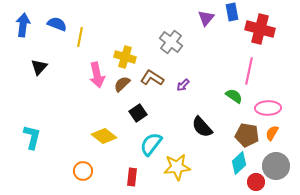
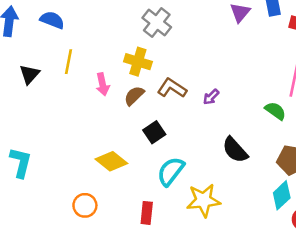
yellow line: (80, 37) -> (69, 62), moved
gray cross: (171, 42) -> (157, 23), moved
pink arrow: (97, 75) -> (103, 84), size x0.7

